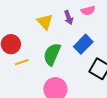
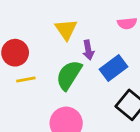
purple arrow: (69, 18) -> (88, 50), moved

